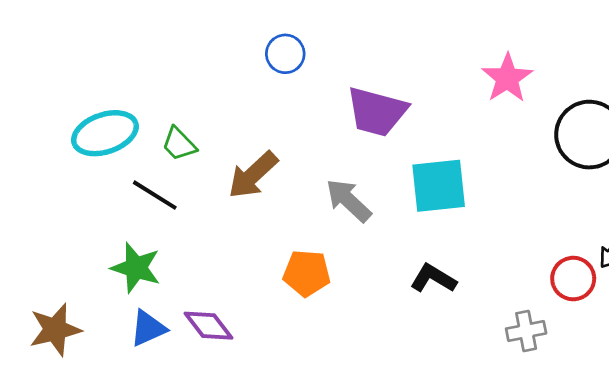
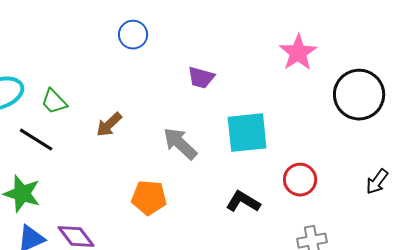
purple trapezoid: (377, 112) -> (201, 78), size x0.6
brown arrow: (253, 175) -> (109, 125), size x0.7
red circle: (573, 279) -> (300, 180), moved

